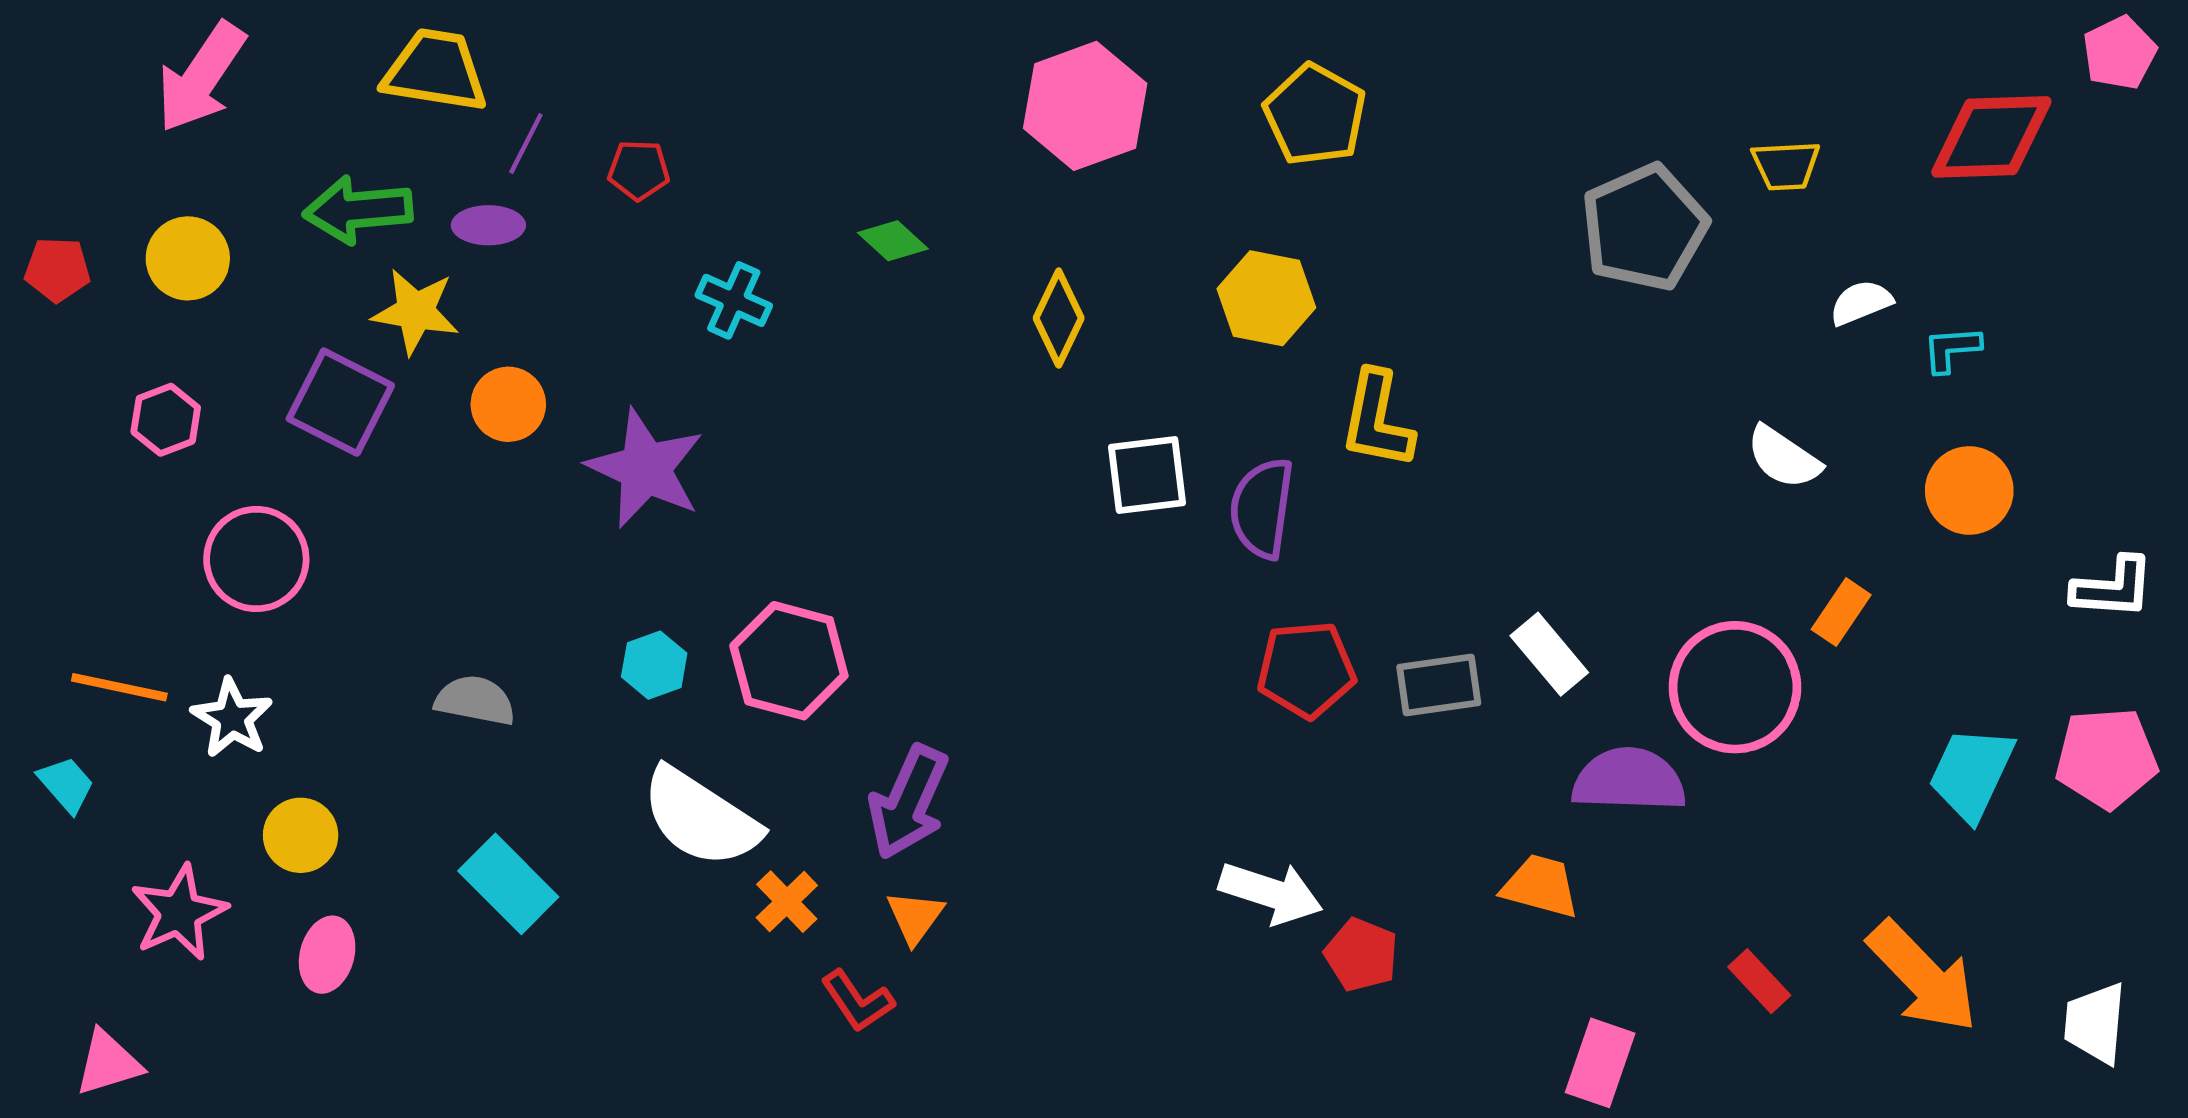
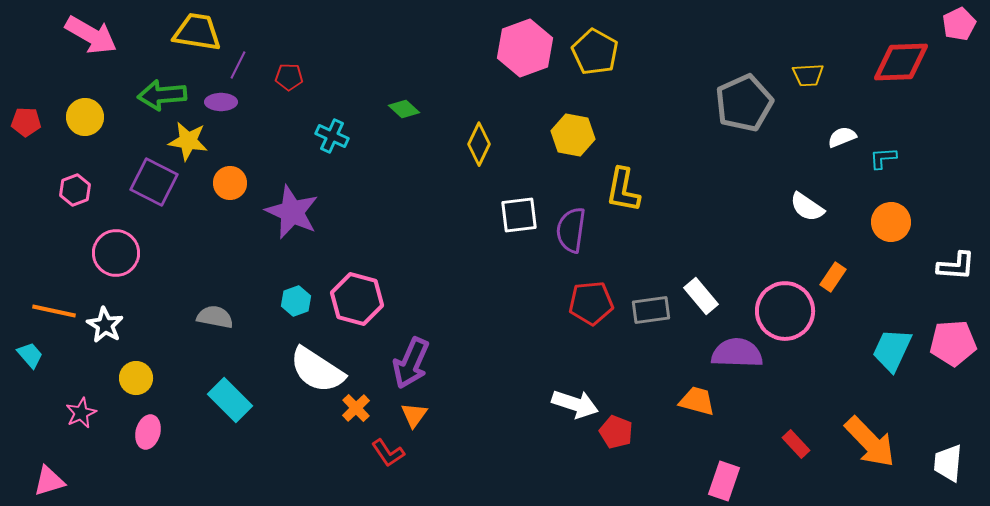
pink arrow: (201, 77) -> (91, 35), turned -94
pink hexagon: (1085, 106) -> (525, 48), moved
pink star: (179, 913) -> (81, 413), size x0.7

